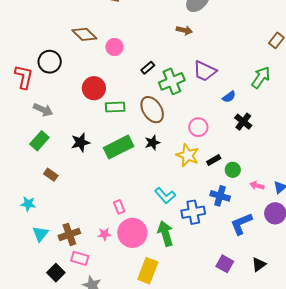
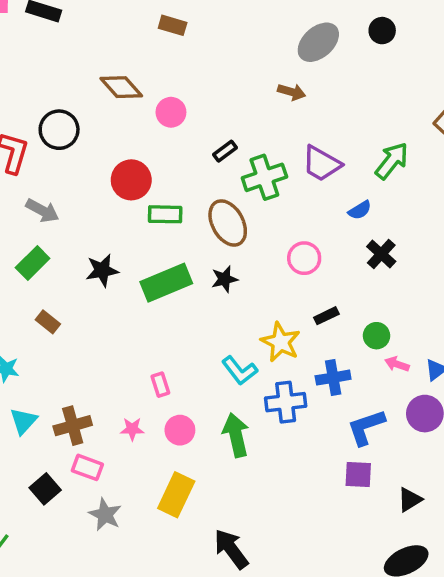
green arrow: (261, 77) -> (392, 161), moved
yellow star: (188, 155) -> (281, 342), moved
green circle: (233, 170) -> (376, 336), moved
blue cross: (220, 196) -> (333, 378), turned -30
pink circle: (132, 233) -> (180, 430), size x0.6
purple square: (225, 264) -> (358, 475), moved, turned -30
black triangle: (259, 265) -> (410, 500), moved
yellow rectangle: (148, 271) -> (176, 495), moved

